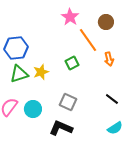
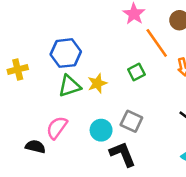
cyan circle: (33, 109) -> (101, 130), moved
black L-shape: (61, 128) -> (123, 154), turned 45

